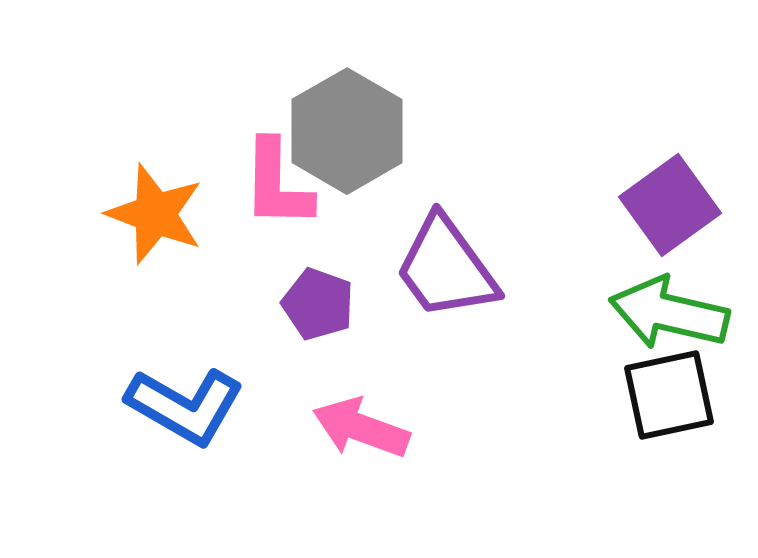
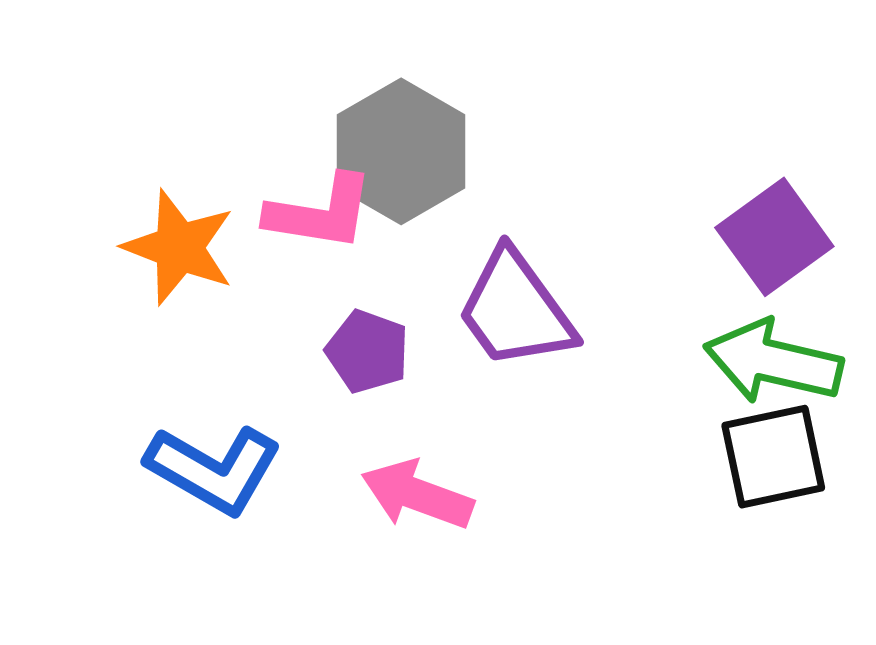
pink L-shape: (277, 184) -> (320, 213), turned -82

